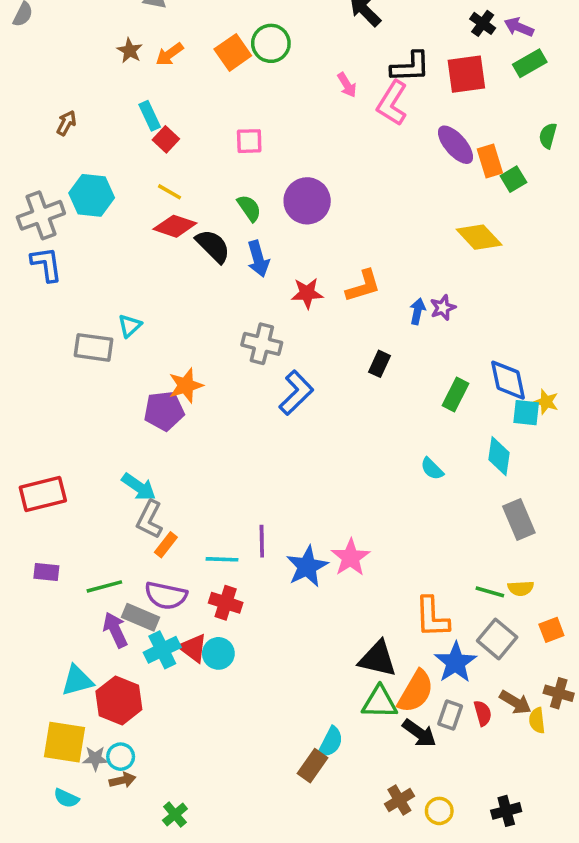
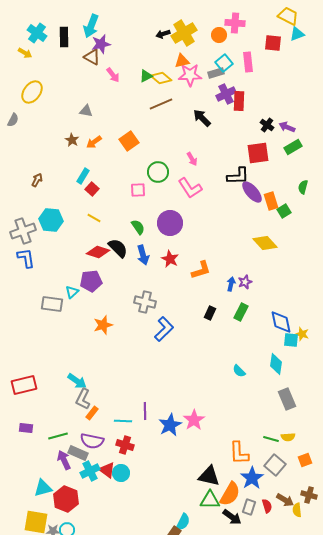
green circle: (271, 43) -> (158, 172), moved
black L-shape: (410, 67) -> (238, 176), moved
pink L-shape: (392, 103) -> (190, 188), moved, turned -65
cyan rectangle: (150, 116) -> (83, 176), turned 56
red diamond: (175, 226) -> (98, 252), moved
red star: (307, 293) -> (170, 259), moved, turned 30
green rectangle: (456, 395) -> (241, 312), moved
purple pentagon: (164, 411) -> (91, 281), moved

